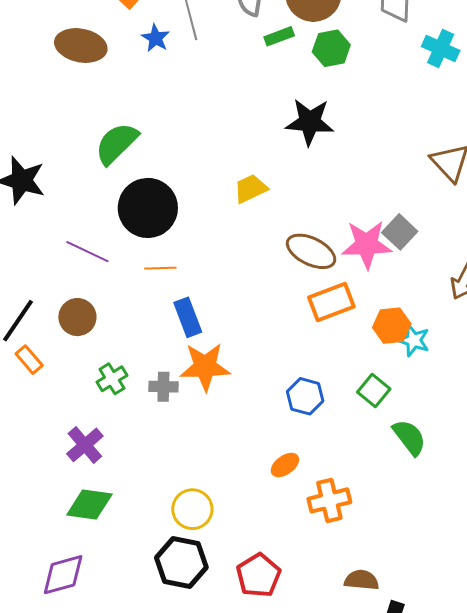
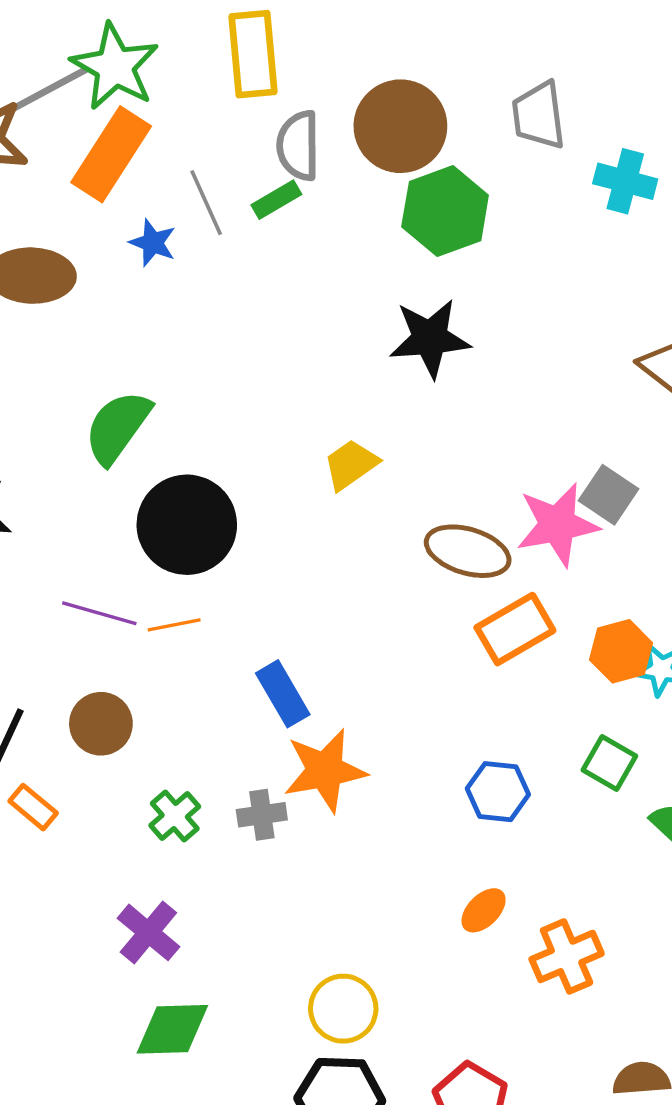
green rectangle: (279, 36) -> (276, 200), moved
green hexagon: (331, 48) -> (445, 211), size x1.4
orange line: (160, 268) -> (174, 625), moved

